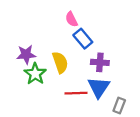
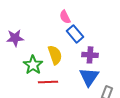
purple star: (26, 54) -> (15, 38), moved
red line: (76, 93) -> (48, 82), moved

